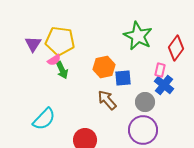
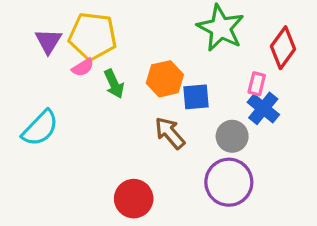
green arrow: (62, 70) -> (114, 84), moved
cyan semicircle: (44, 119) -> (40, 128), moved

